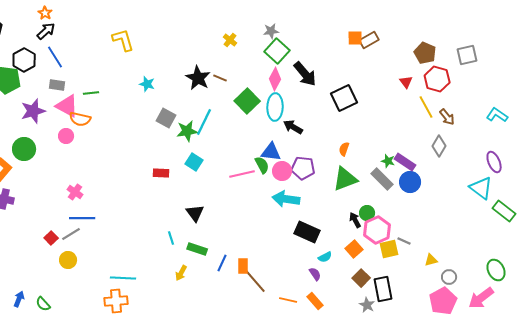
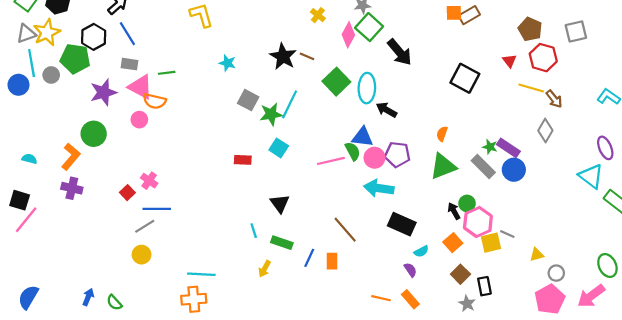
pink diamond: (275, 79) -> (348, 35), moved
black square: (344, 98) -> (465, 78), moved, turned -36
yellow line: (426, 107) -> (531, 88), turned -45
red square: (51, 238) -> (127, 193), moved
brown line: (255, 281) -> (345, 230), moved
black rectangle: (383, 289) -> (484, 286), size x0.7

